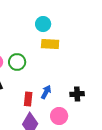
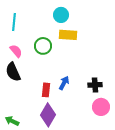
green circle: (17, 62) -> (43, 46), moved
pink circle: (59, 116) -> (101, 107), moved

